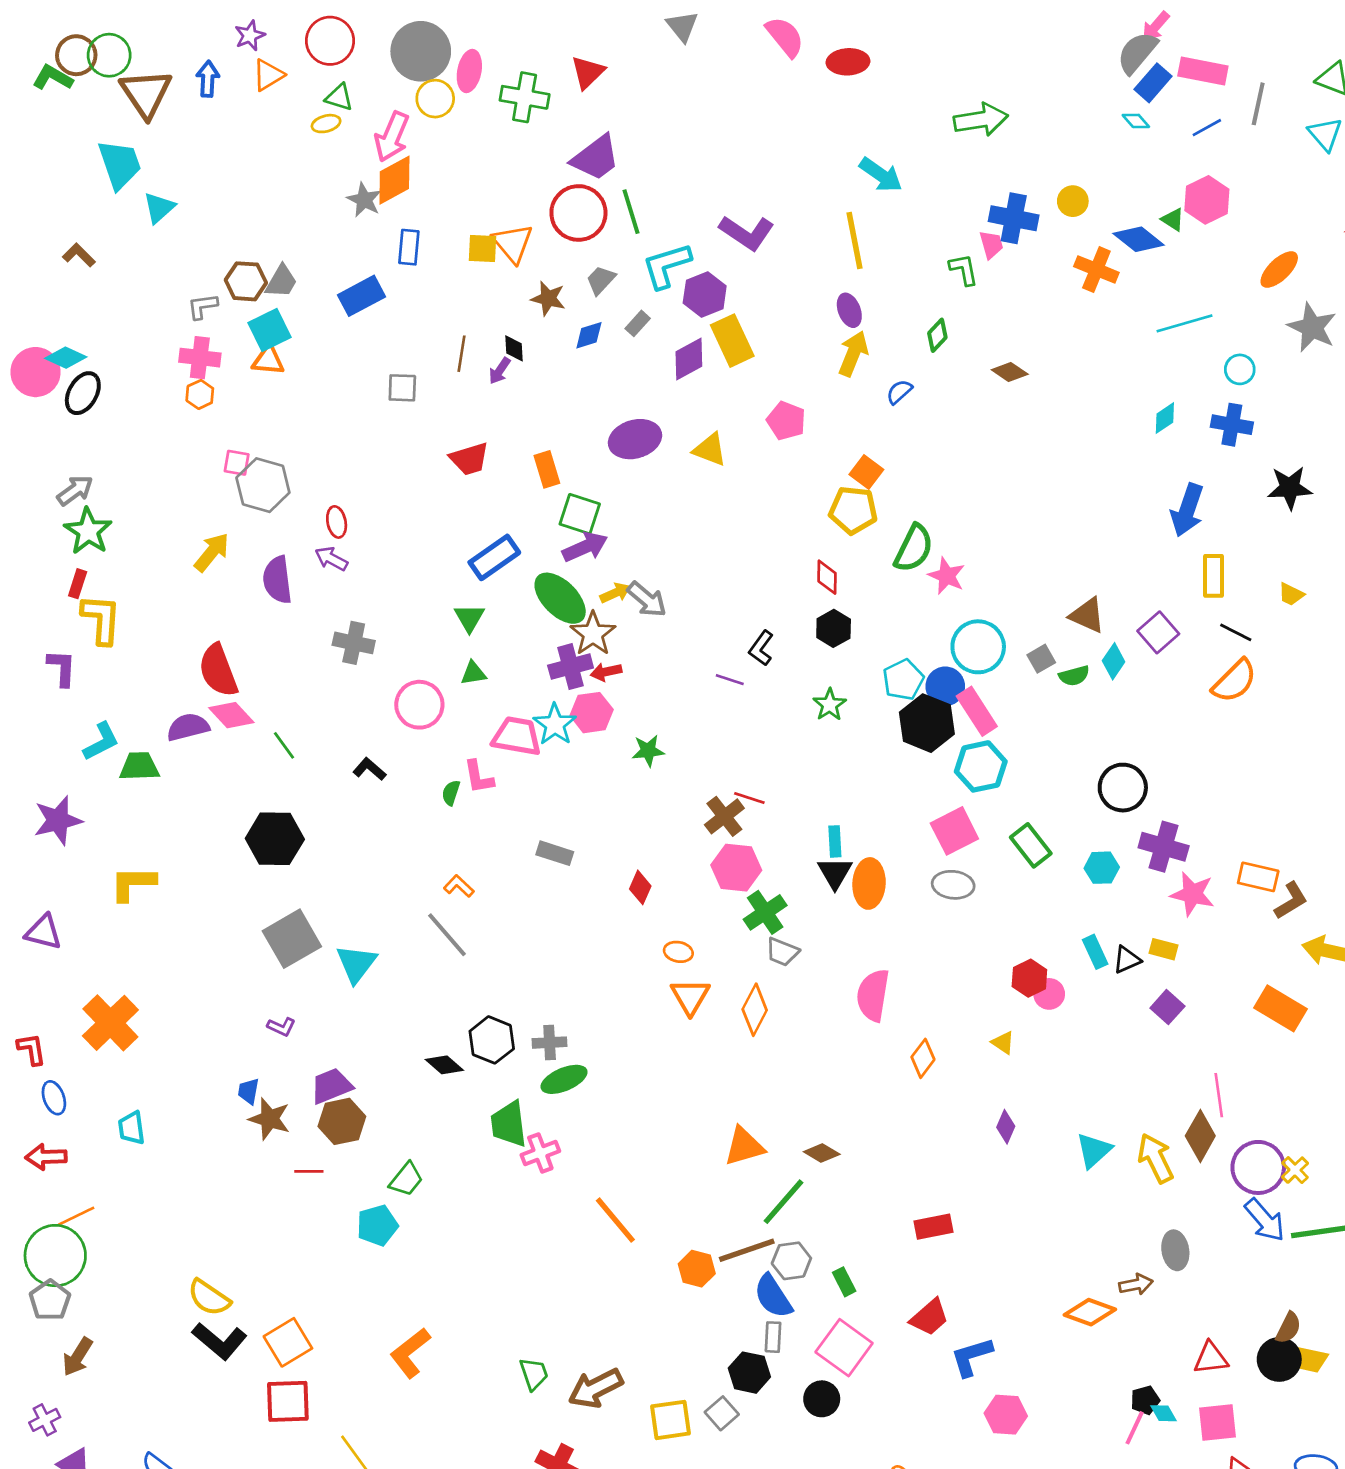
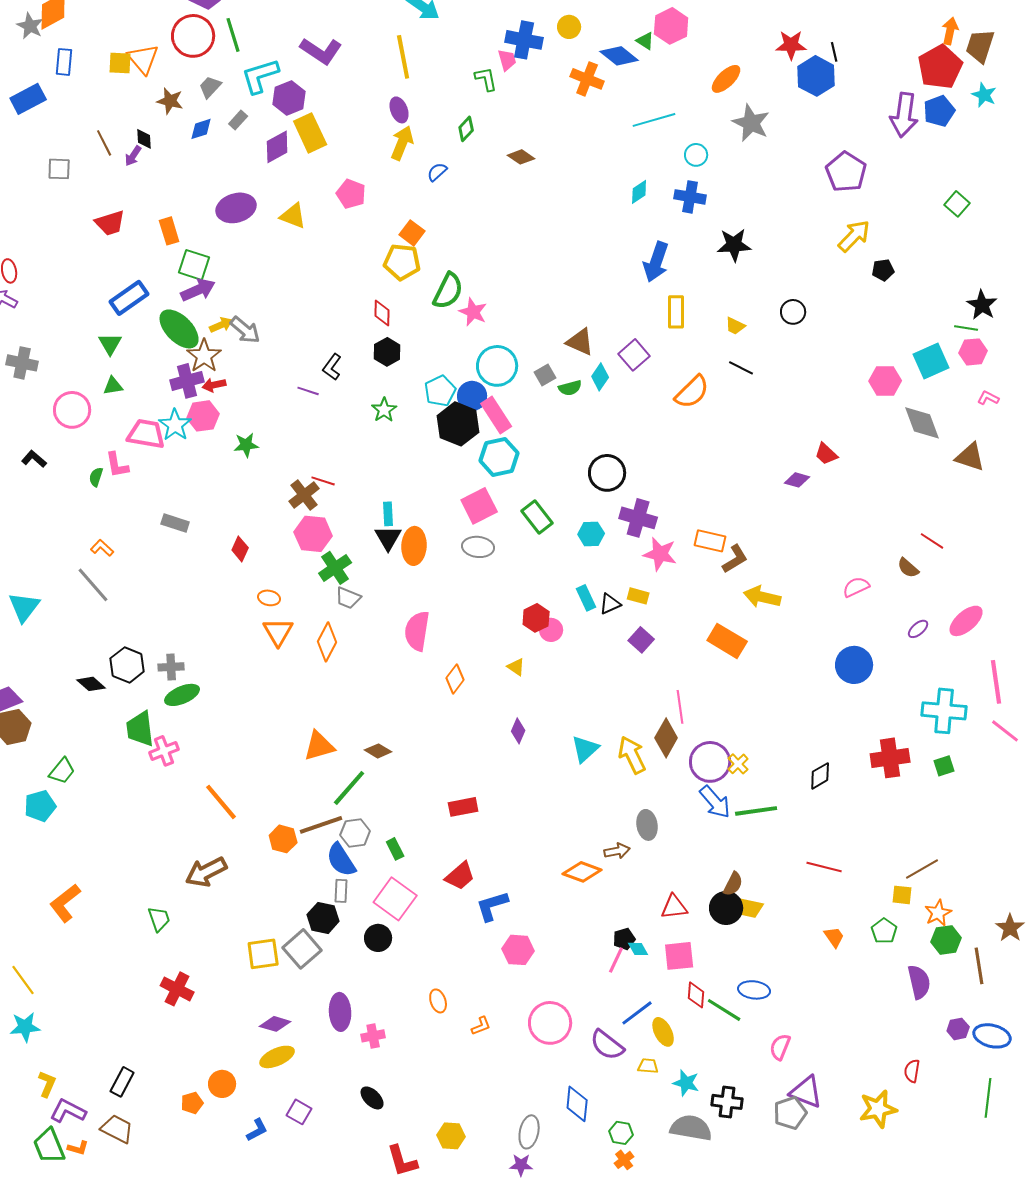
brown line: (461, 354) -> (104, 143), turned -36
black line: (1236, 632) -> (741, 368), moved
brown arrow: (596, 1388) -> (206, 872), moved
gray square: (722, 1413) -> (302, 949), size x1.5

